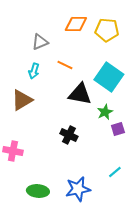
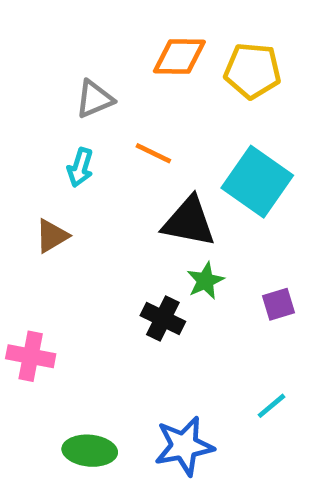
brown triangle: (22, 100) -> (52, 236), size x0.7
green star: (105, 112) -> (205, 281), moved

